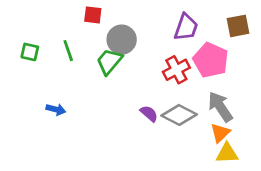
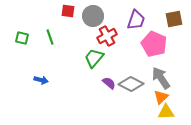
gray circle: (122, 40) -> (93, 16), moved
green trapezoid: (109, 62) -> (94, 58), moved
red cross: (176, 70) -> (107, 36), moved

